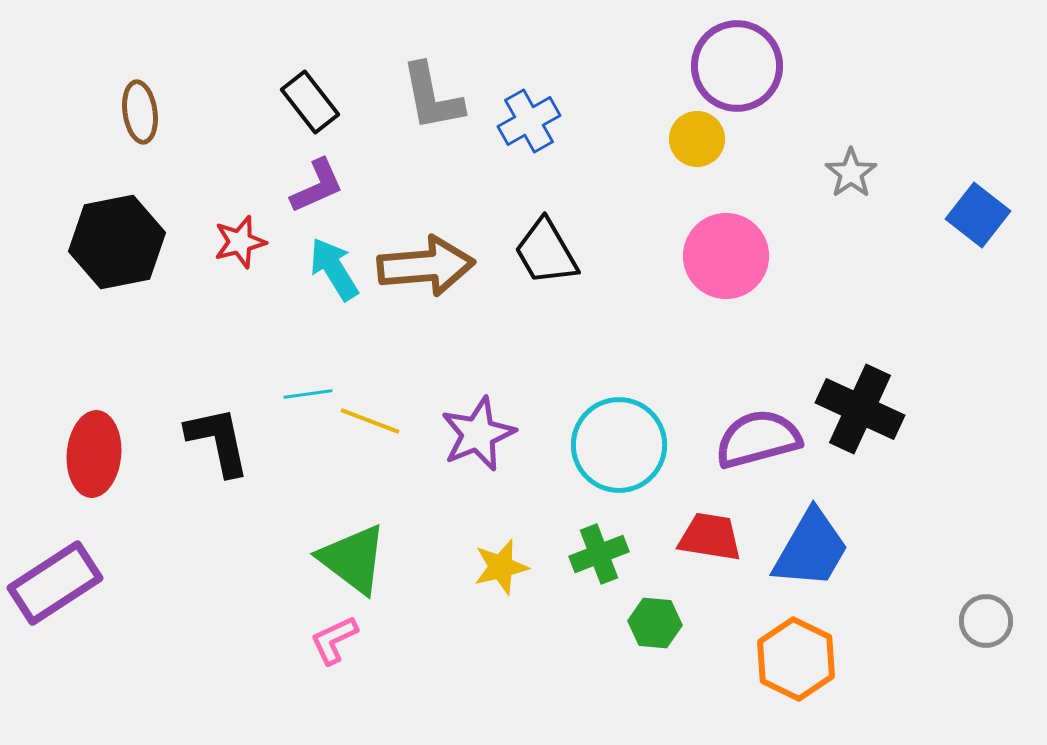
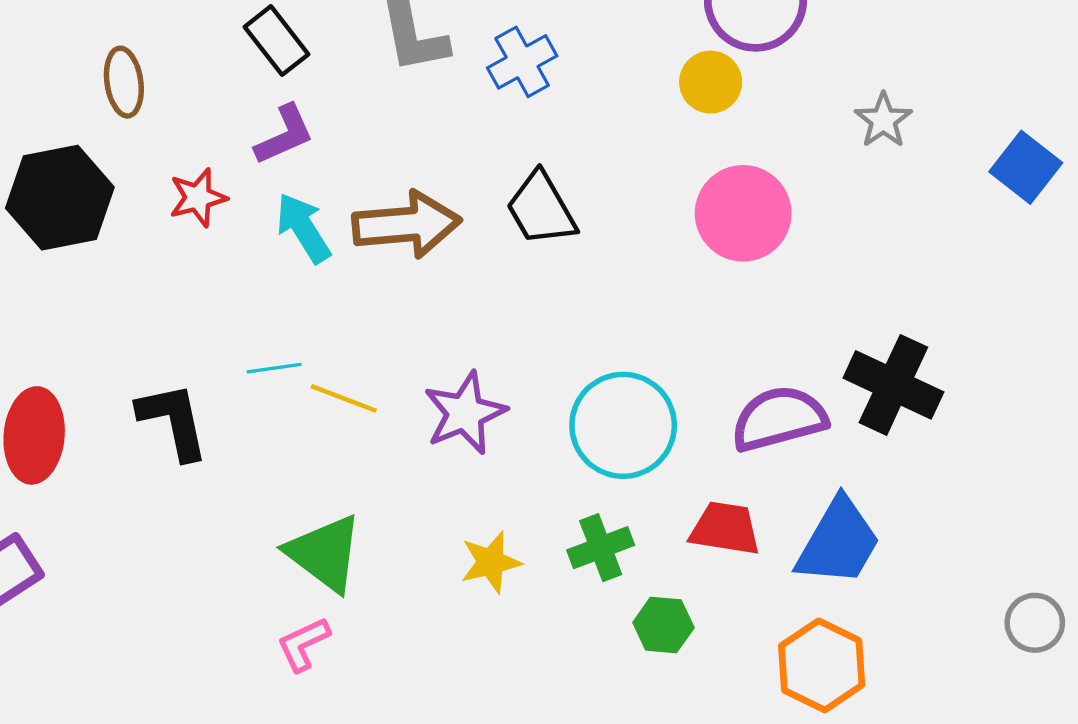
brown ellipse: (140, 112) -> (124, 82), moved

